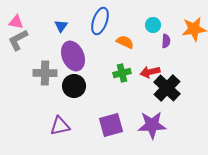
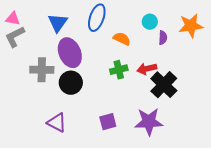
blue triangle: (61, 26) -> (58, 23), size x1.5
purple square: (111, 125) -> (108, 122), size x0.7
purple triangle: (60, 126) -> (57, 123), turned 40

